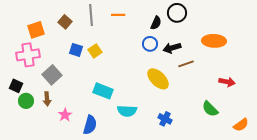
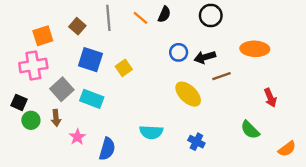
orange line: (118, 15) -> (140, 18), turned 40
black semicircle: (156, 23) -> (164, 14), moved
blue square: (76, 50) -> (90, 60), size x1.5
yellow square: (95, 51) -> (124, 68), moved
red arrow: (227, 82) -> (270, 98), turned 56
cyan rectangle: (103, 91) -> (92, 99), moved

